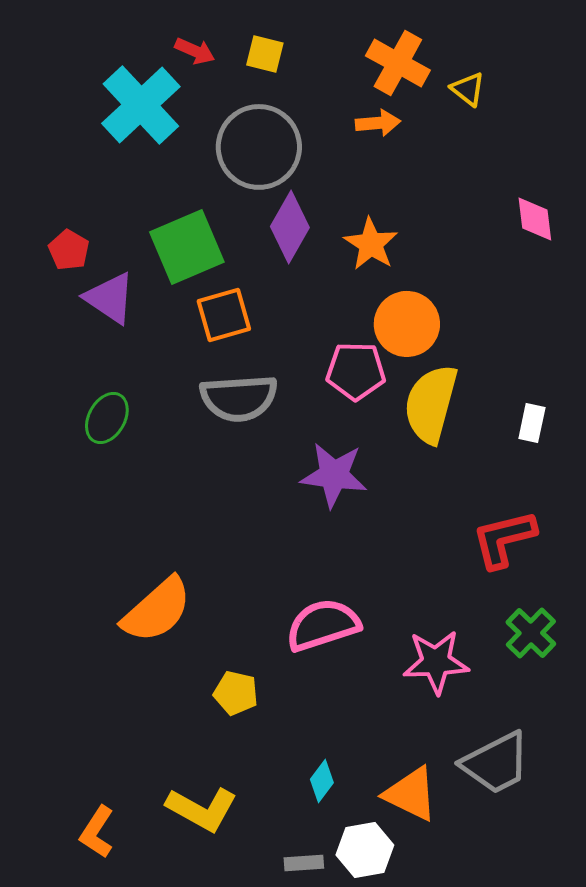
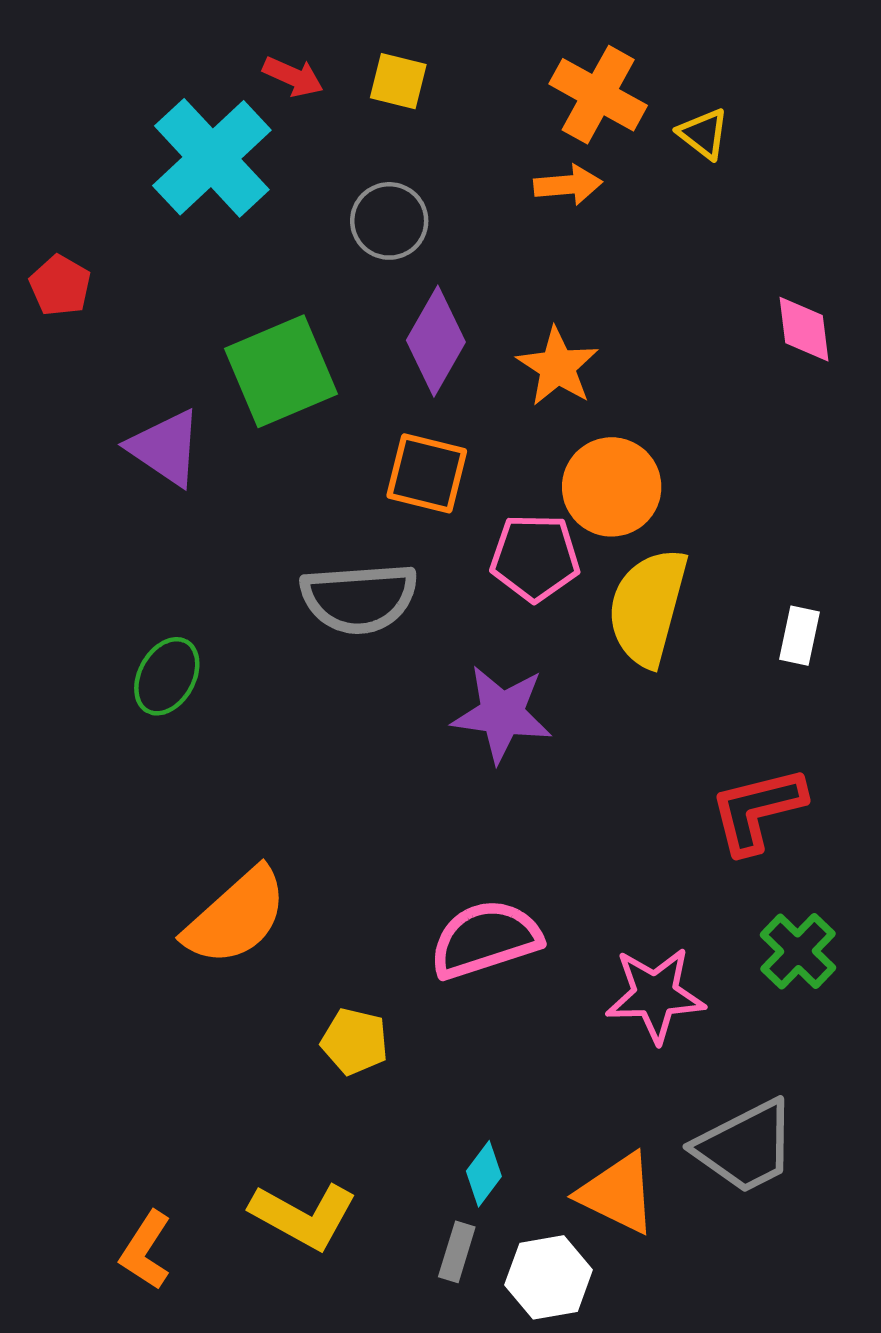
gray circle: (259, 147) -> (389, 221), size x0.6
red pentagon: (69, 250) -> (60, 286), moved
orange square: (224, 315) -> (427, 473), moved, turned 30
green ellipse: (107, 418) -> (167, 676), moved
gray rectangle: (304, 863) -> (457, 1252), moved, turned -69

